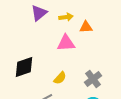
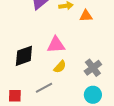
pink triangle: (66, 43) -> (56, 45), moved

